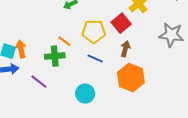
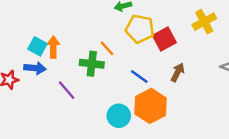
red square: (121, 23) -> (164, 39), moved
yellow pentagon: (94, 32) -> (140, 29), moved
orange hexagon: (131, 77) -> (150, 106), moved

